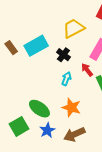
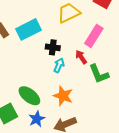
black cross: (63, 55) -> (53, 47), moved, turned -32

